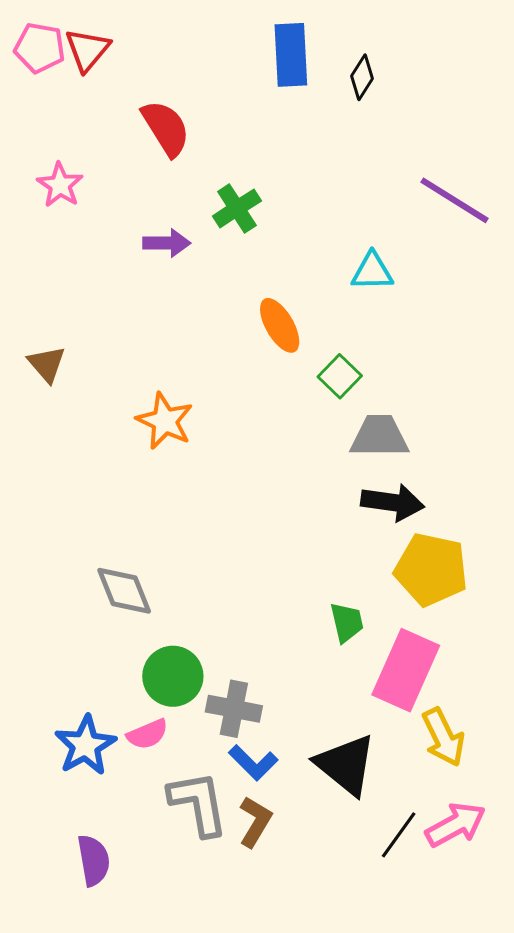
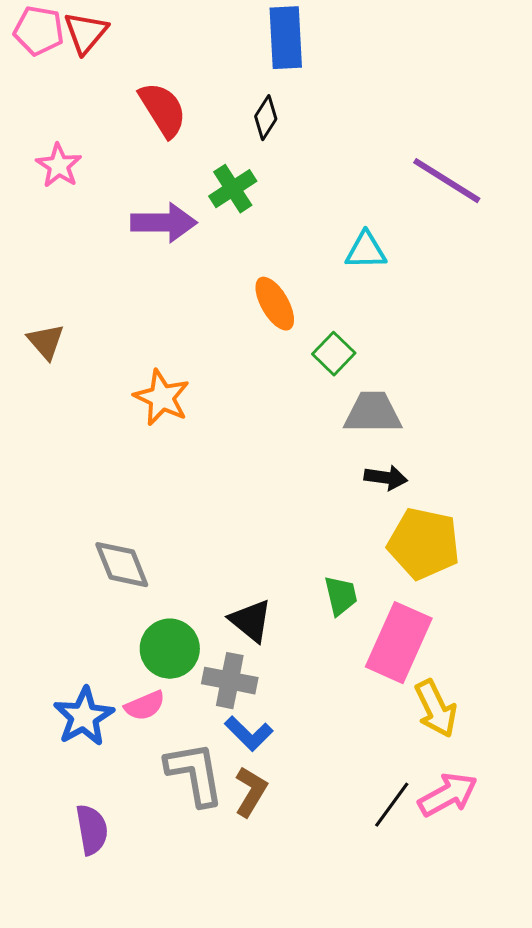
black diamond: (362, 77) -> (266, 118), moved
purple arrow: (167, 243) -> (164, 223), size x1.4
black arrow: (393, 502) -> (386, 478), size x0.7
black triangle: (346, 765) -> (251, 621), moved, size x0.7

